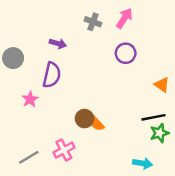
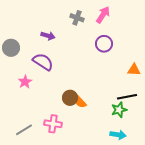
purple semicircle: (52, 75) -> (43, 62), turned -70
orange triangle: (162, 85) -> (134, 70), turned -32
green star: (159, 133) -> (119, 110), moved
pink cross: (64, 150) -> (53, 124), turned 36

